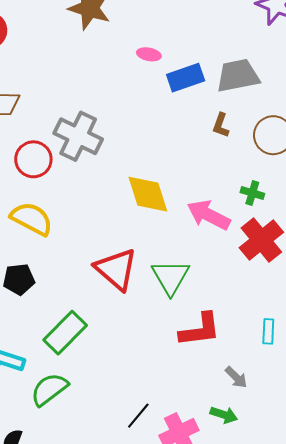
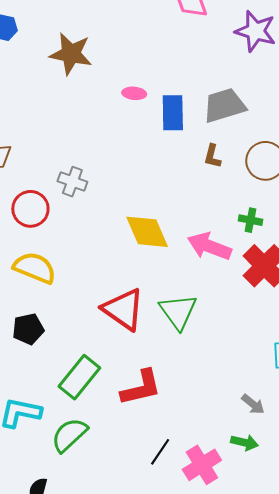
blue rectangle: (186, 78) -> (173, 113), turned -66
gray cross: (78, 136) -> (72, 182), size x0.6
red L-shape: (200, 330) -> (141, 388), moved

